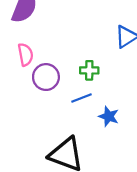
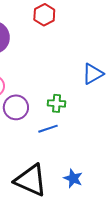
blue star: (109, 116) -> (73, 178), moved

